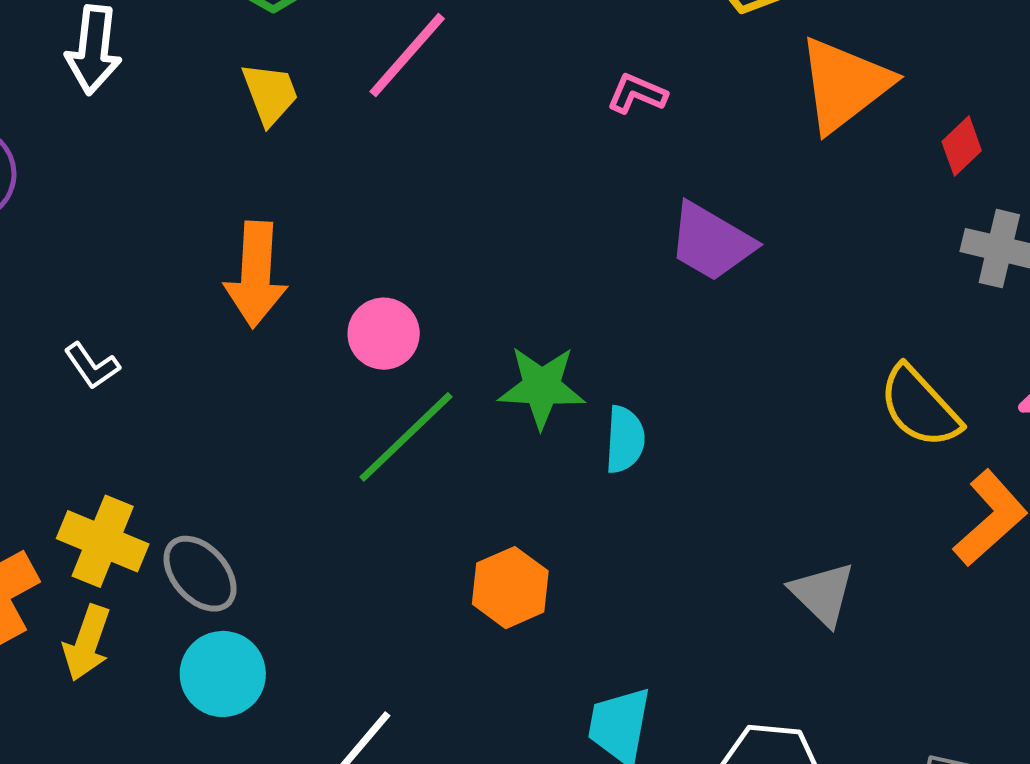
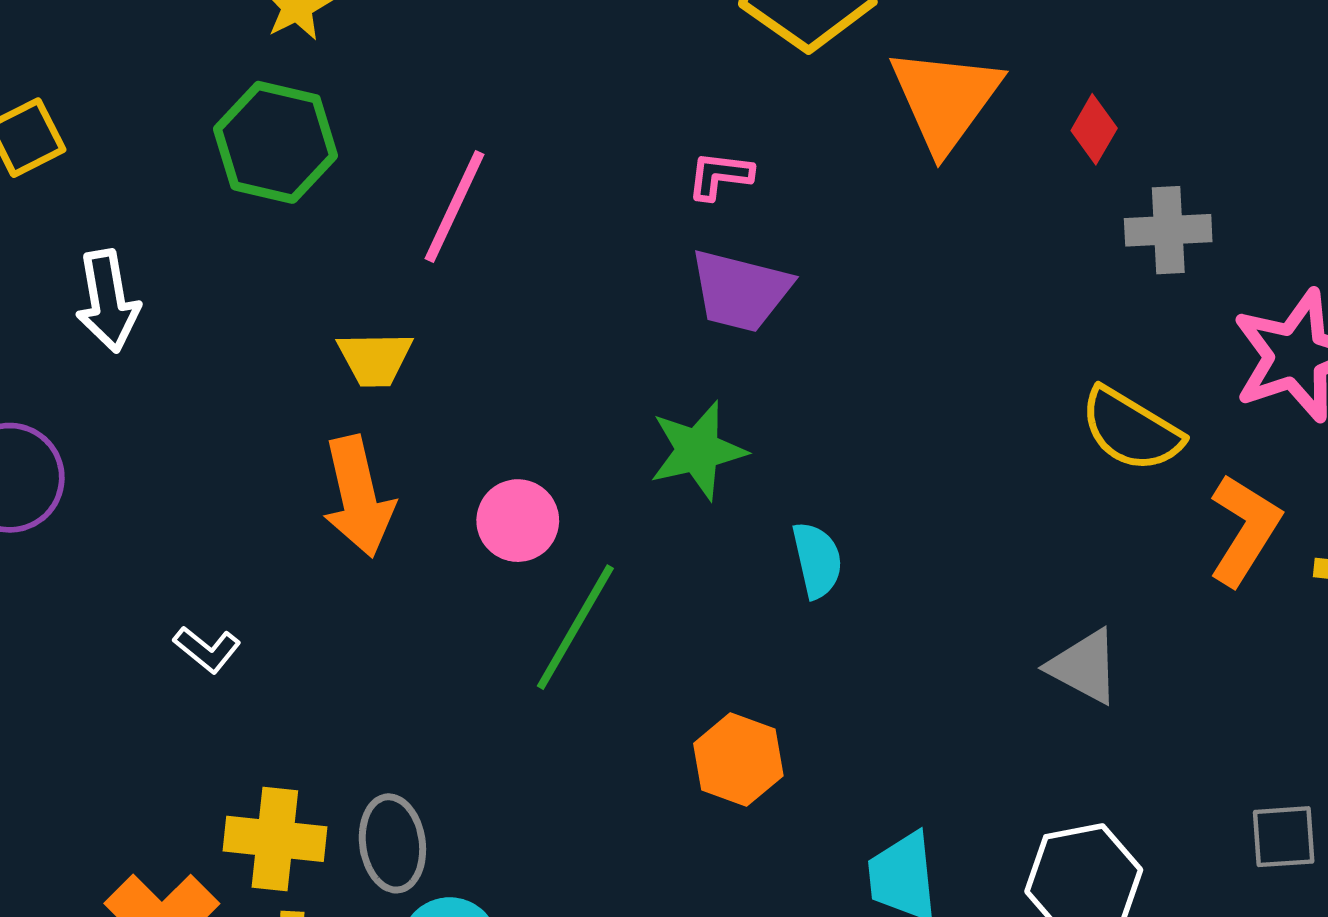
yellow trapezoid: (270, 94) -> (375, 359), moved, turned 126
purple trapezoid: (711, 242) -> (740, 291), moved
green star: (542, 387) -> (698, 450), moved
gray ellipse: (200, 574) -> (392, 843), turned 50

